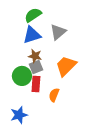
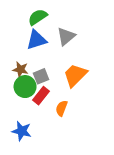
brown star: (35, 56) -> (21, 69), moved
red rectangle: (36, 84) -> (41, 96), turned 35
blue star: (19, 115) -> (22, 131), turned 30

